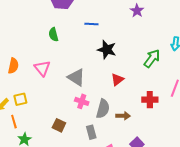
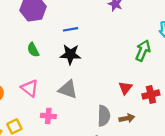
black star: (107, 50) -> (70, 54), moved
red triangle: (117, 80) -> (125, 88), moved
pink cross: (82, 101) -> (48, 116), moved

